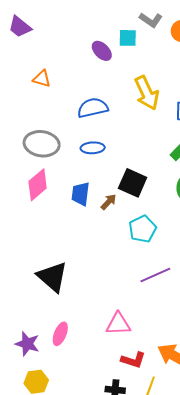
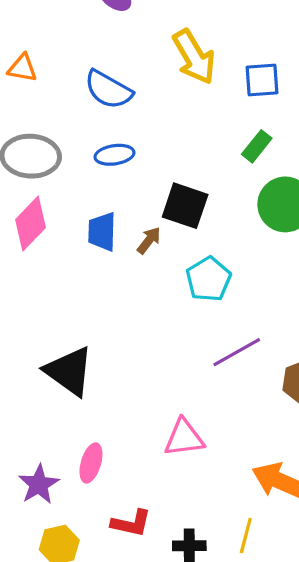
orange triangle: (42, 79) -> (22, 68), moved
blue semicircle: (93, 108) -> (108, 90), turned -132
purple star: (27, 344) -> (39, 484), turned 30
red L-shape: (133, 360) -> (131, 523), moved

